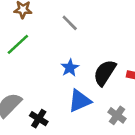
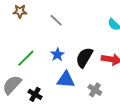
green line: (18, 44) -> (26, 58), moved
blue triangle: (80, 101) -> (66, 80), turned 30

